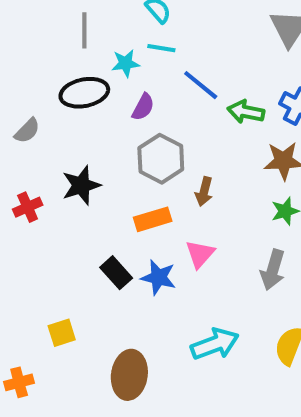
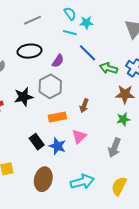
gray line: (84, 30) -> (33, 20), turned 60
cyan star: (126, 63) -> (86, 23), moved
gray hexagon: (161, 159) -> (50, 86), moved
brown ellipse: (129, 375) -> (43, 179), moved

